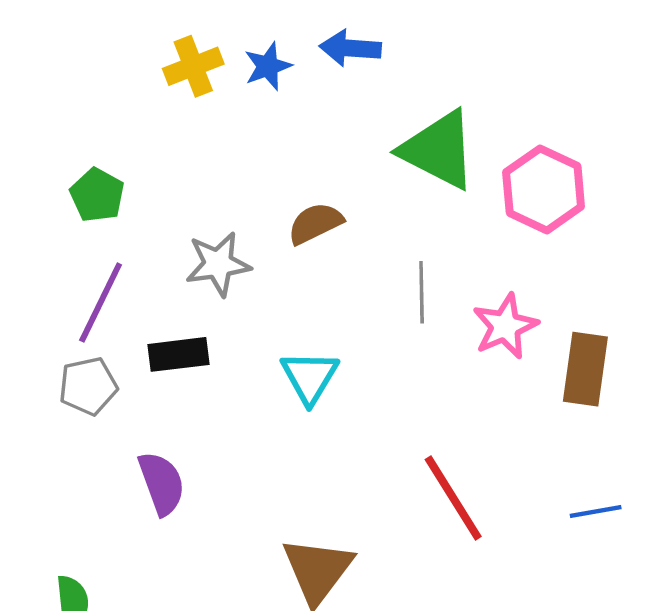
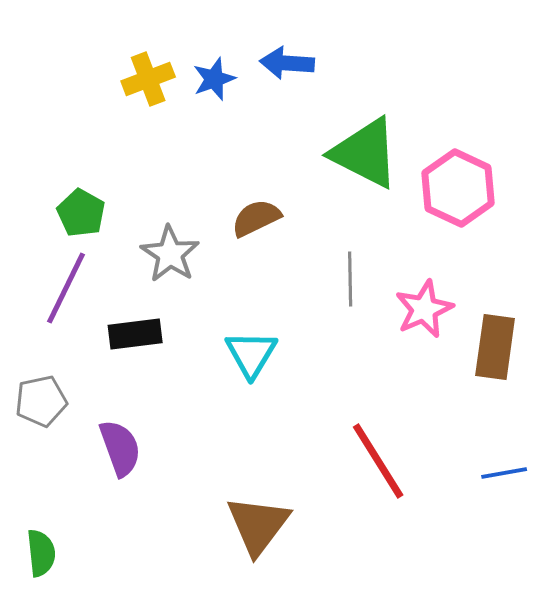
green pentagon: (97, 195) -> (81, 213), moved
gray star: (218, 264) -> (170, 254), turned -30
gray pentagon: (88, 386) -> (41, 401), moved

